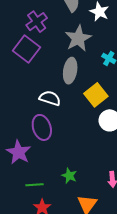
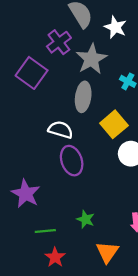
purple cross: (37, 22) -> (59, 42), moved
purple ellipse: (42, 127) -> (72, 161), moved

